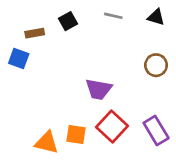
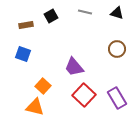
blue square: (19, 58) -> (23, 54), moved
purple trapezoid: (99, 89) -> (74, 67), turned 40
orange square: (76, 135) -> (43, 86), moved, turned 35

